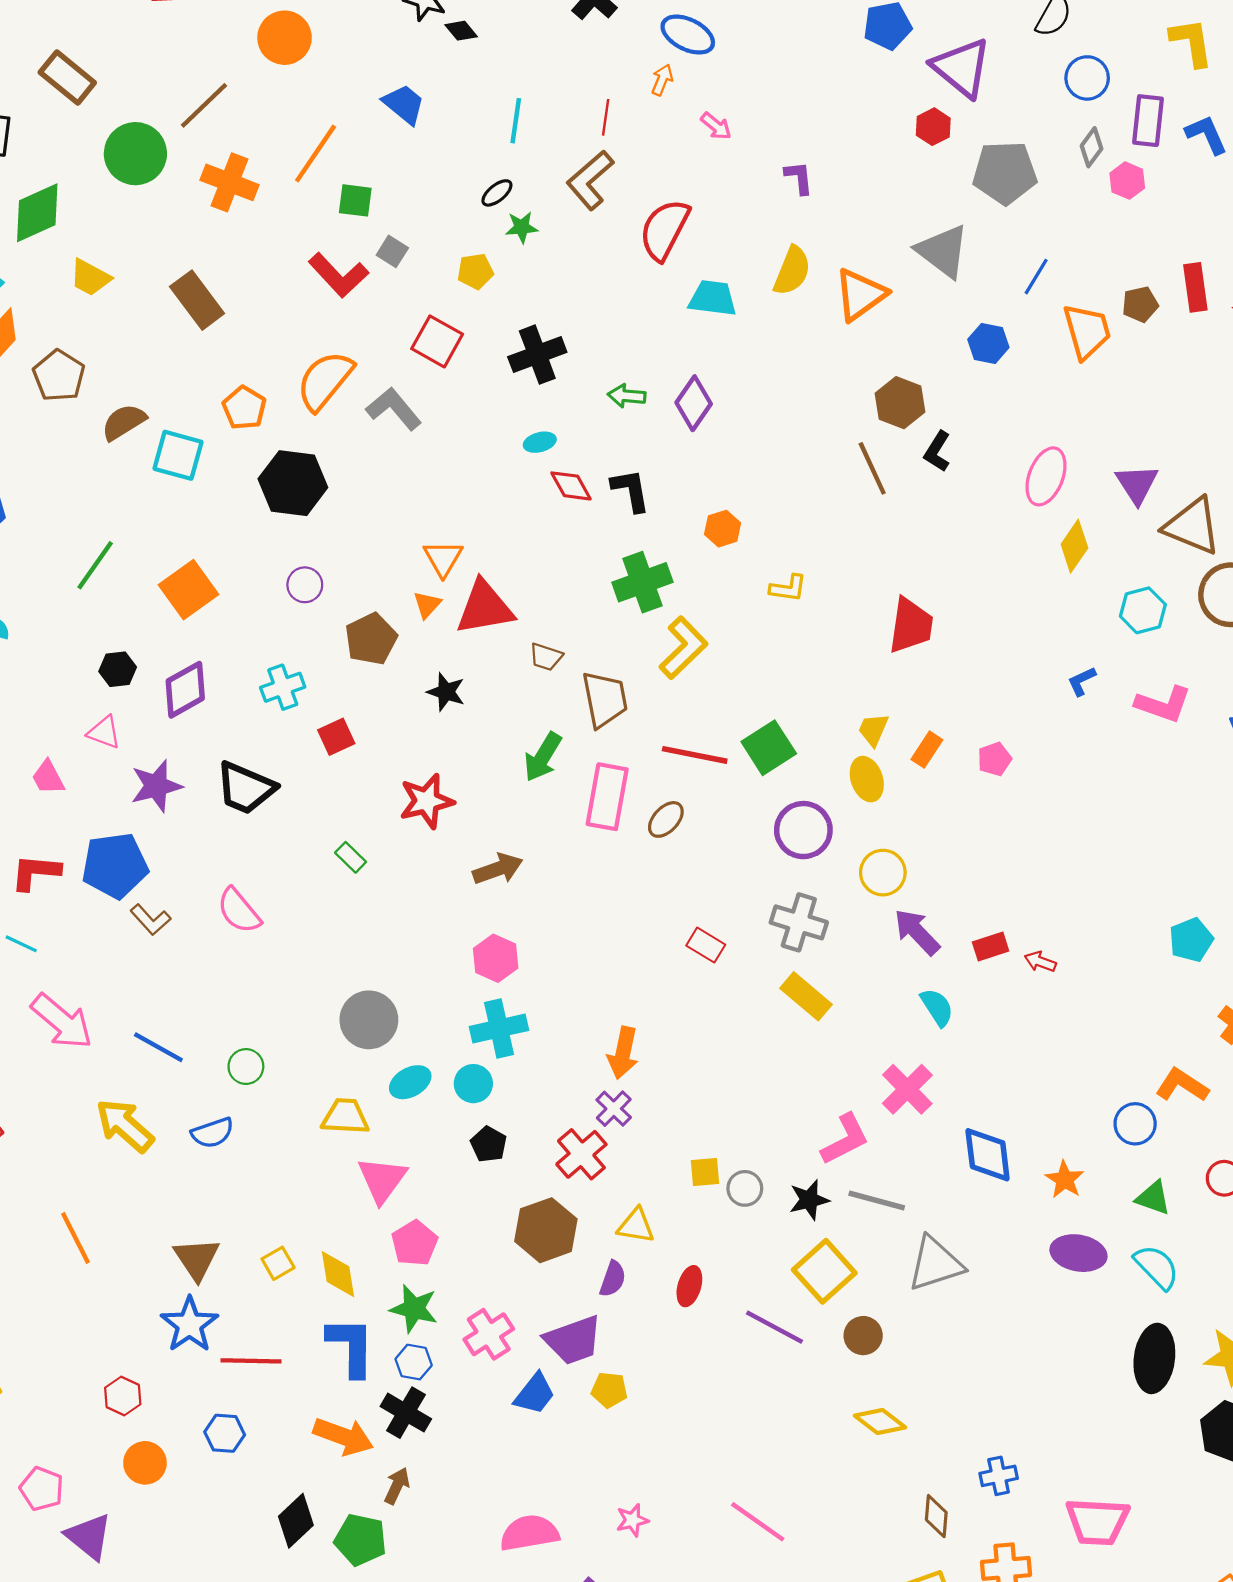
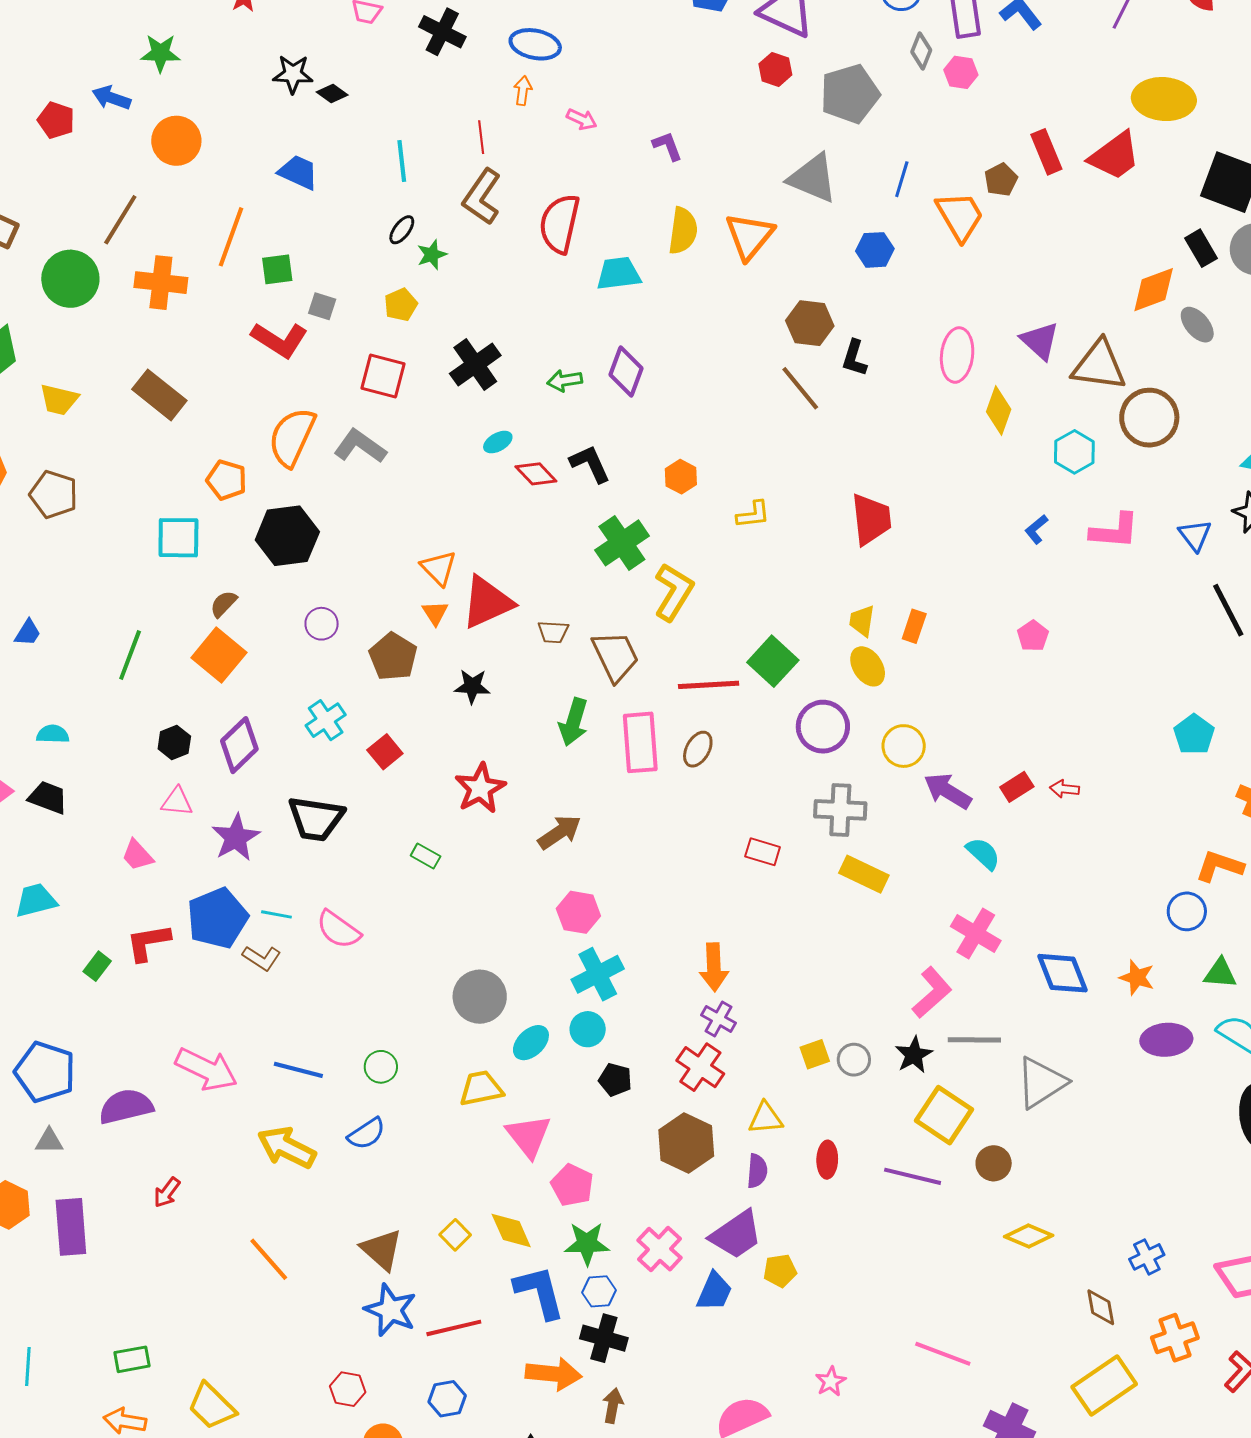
brown semicircle: (124, 422) -> (224, 604), moved, size x0.7
pink pentagon: (995, 759) -> (1033, 636), moved
cyan line: (21, 944) -> (276, 914), moved

